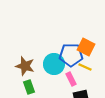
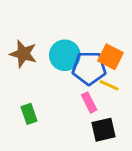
cyan circle: (54, 64) -> (65, 55), moved
brown star: (25, 66) -> (23, 54), moved

